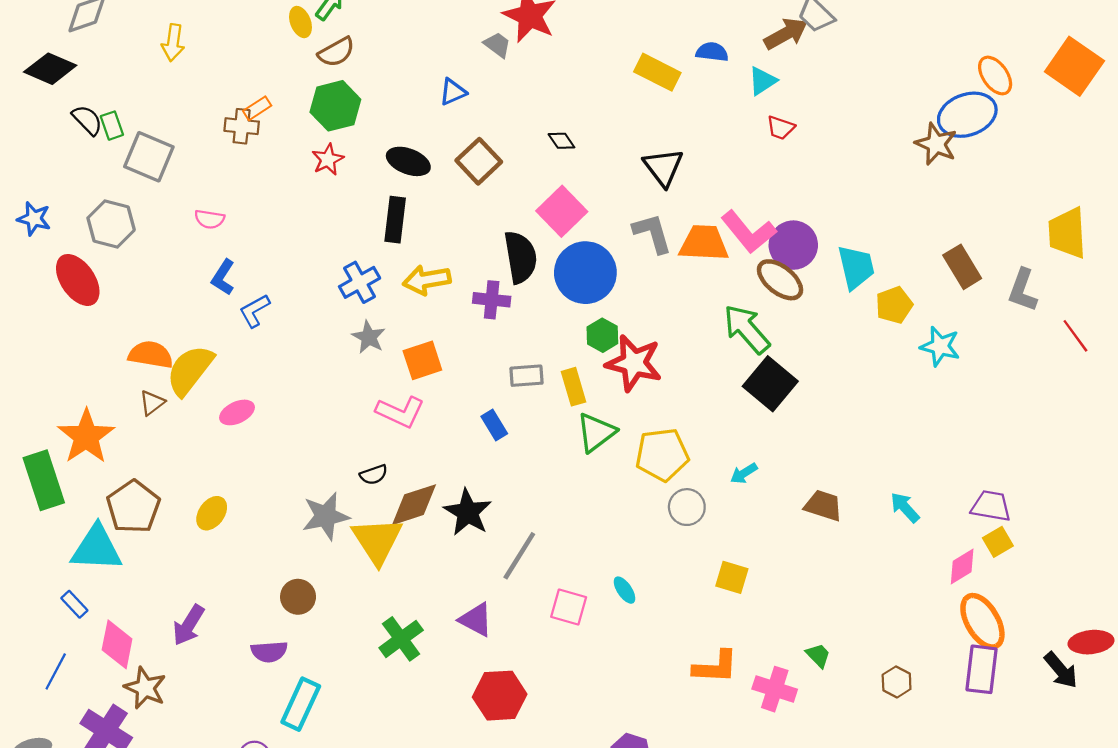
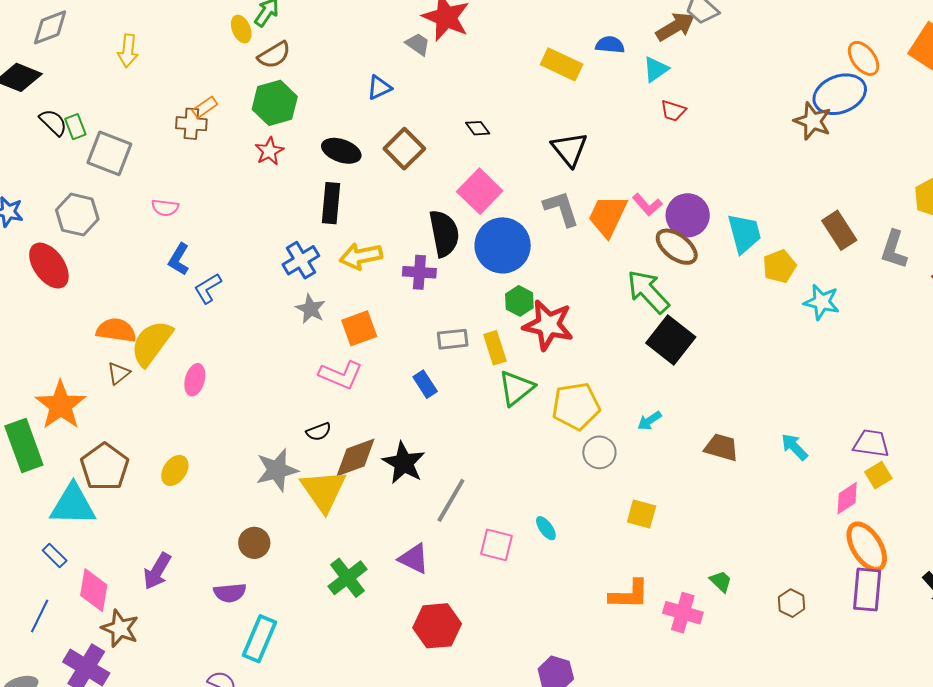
pink L-shape: (749, 232) -> (647, 205), size x0.6
orange trapezoid: (704, 243) -> (608, 216), turned -66
pink ellipse: (237, 412) -> (195, 380), turned -48

